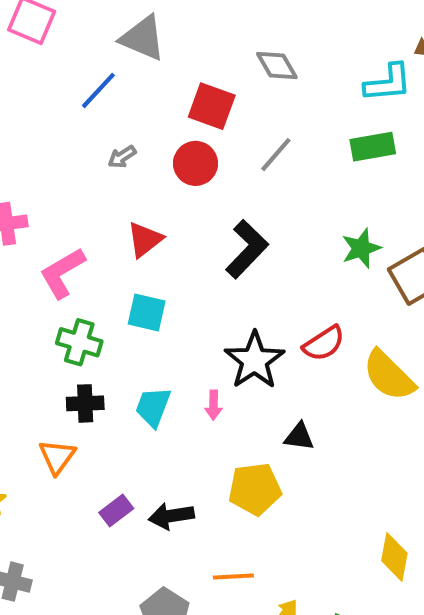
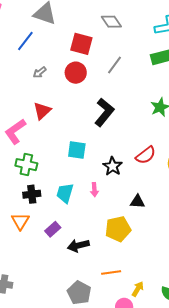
red triangle: (145, 240) -> (42, 111), moved
cyan square: (147, 313) -> (77, 150), moved
black star: (254, 360) -> (113, 166), size x0.7
purple rectangle: (116, 510) -> (53, 229), moved

